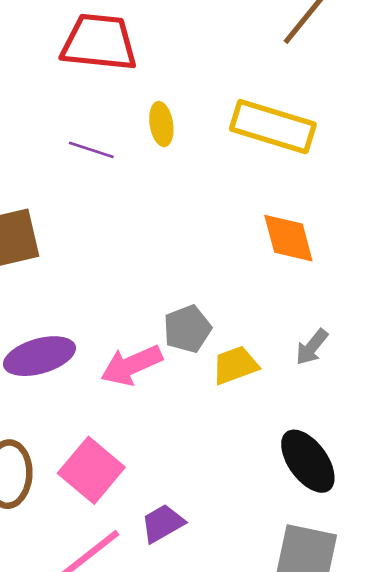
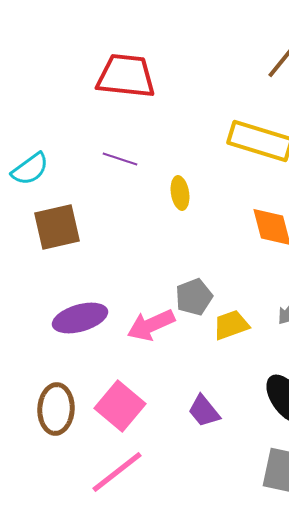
yellow ellipse: (161, 124) -> (180, 193), moved
purple trapezoid: (163, 523) -> (204, 411), moved, turned -99

